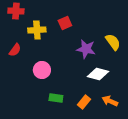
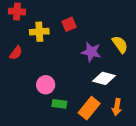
pink circle: (42, 70) -> (46, 85), moved
orange arrow: (110, 101) -> (117, 107), turned -105
orange rectangle: (84, 102) -> (89, 108), size x1.5

